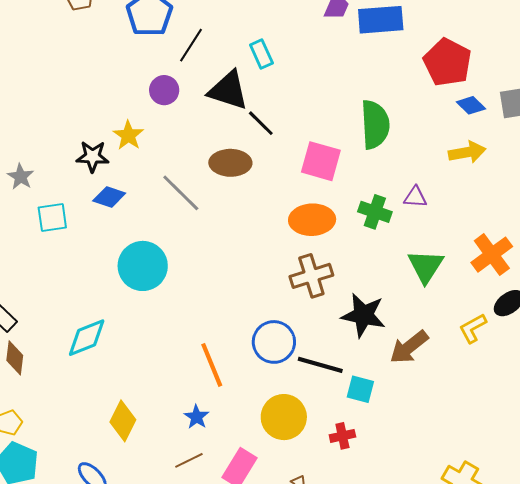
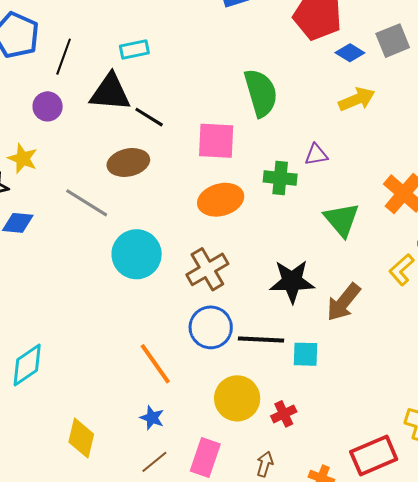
cyan rectangle: (261, 54) -> (134, 49), turned -64
cyan circle: (143, 266) -> (137, 254), moved
brown cross: (311, 276) -> (207, 269), moved
red cross: (342, 436) -> (284, 414), moved

